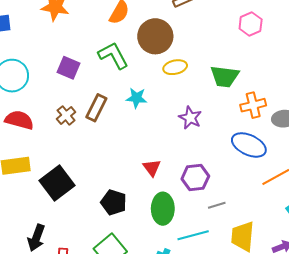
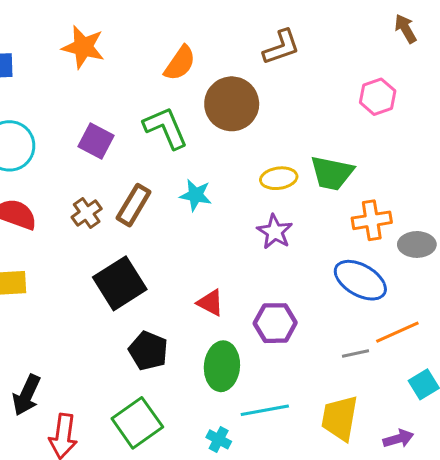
yellow ellipse: (175, 67) -> (279, 178), moved
red triangle: (152, 168) -> (210, 303), turned -30
black square: (57, 183) -> (120, 283), moved
gray line: (217, 205) -> (356, 353), moved

